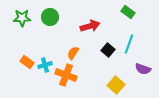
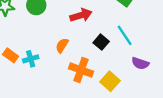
cyan line: (129, 44) -> (125, 35), turned -54
orange cross: (66, 75) -> (81, 70), moved

